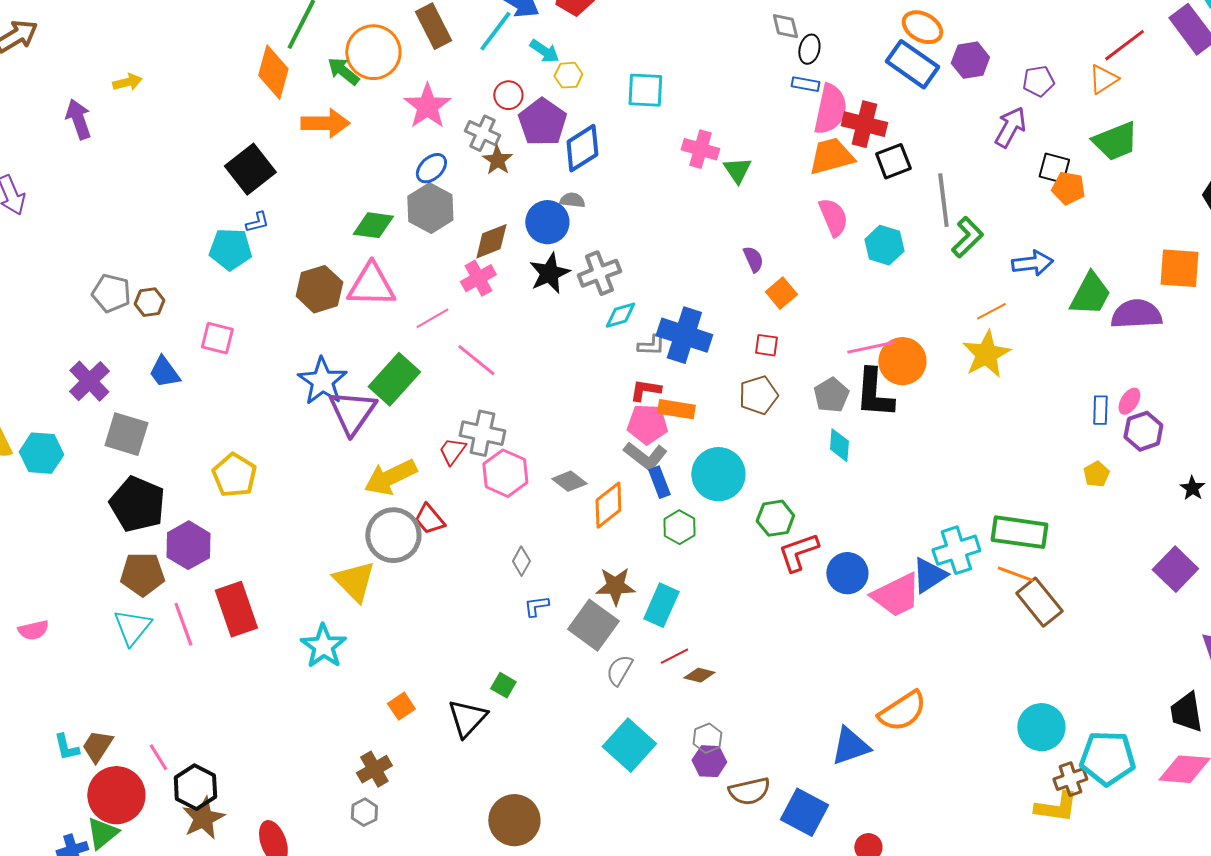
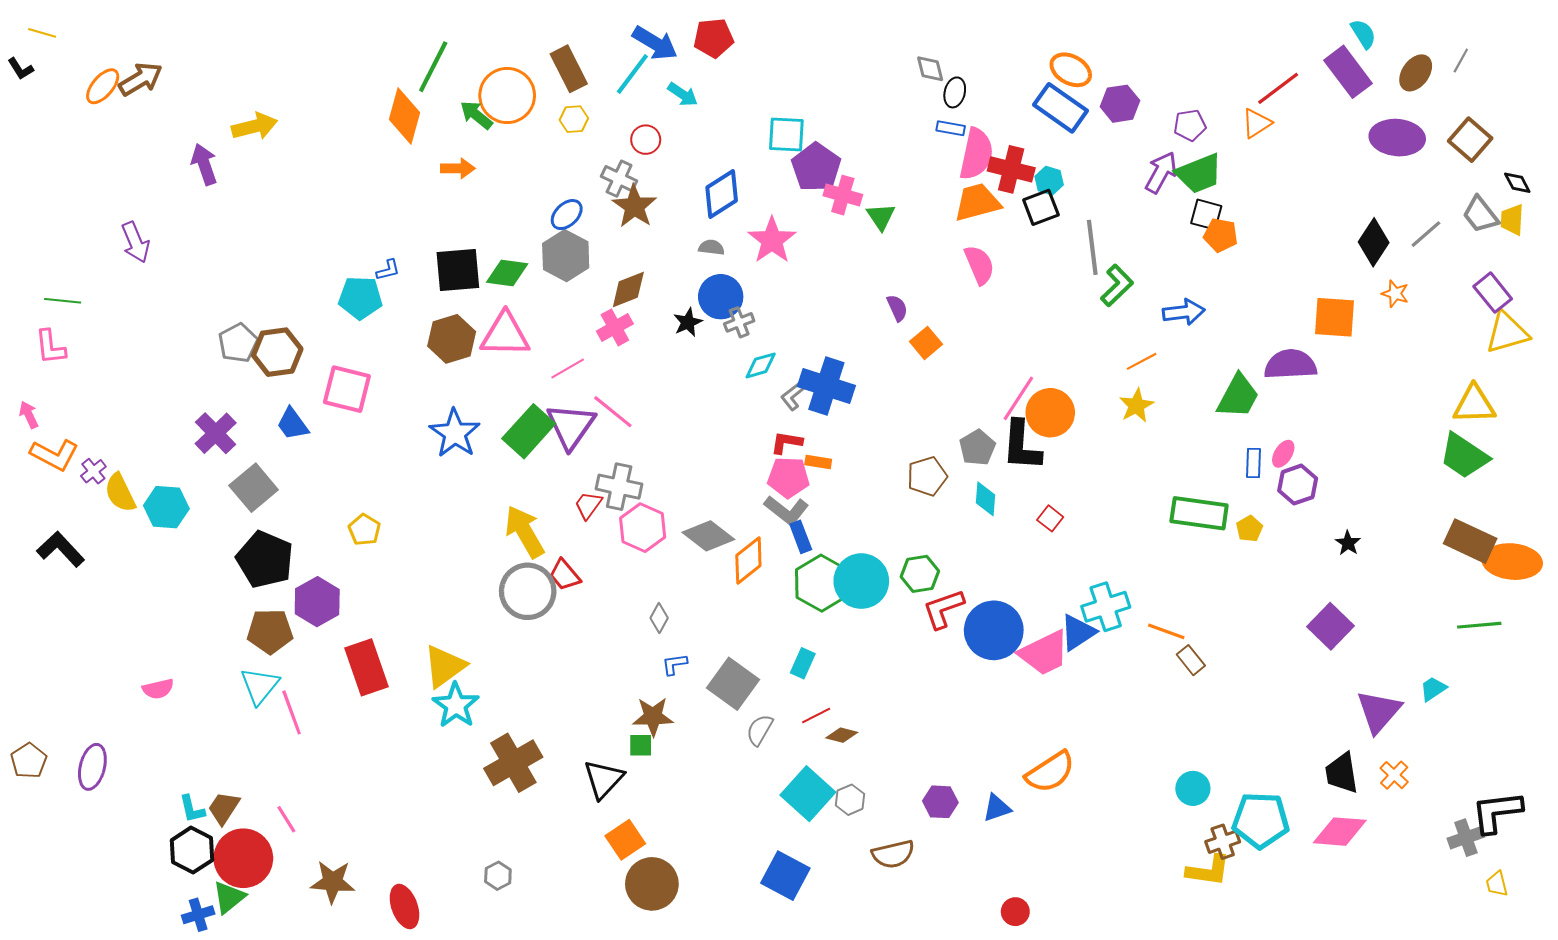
yellow hexagon: (568, 75) -> (574, 119), moved
yellow arrow: (127, 82) -> (255, 126), size x1.5
pink star: (427, 106) -> (772, 240), moved
purple pentagon: (542, 122) -> (816, 167), moved
orange arrow: (325, 123) -> (458, 168), size x0.7
green trapezoid: (1115, 141) -> (1199, 173), moved
brown star: (497, 160) -> (634, 206), size x1.4
black square: (250, 169) -> (458, 270), moved, turned 33
blue circle: (547, 222) -> (721, 297), moved
cyan hexagon: (884, 245) -> (1049, 181), moved, size x0.7
black star: (549, 273) -> (688, 322), size x0.7
gray cross: (599, 273) -> (739, 322), size x0.7
gray pentagon: (111, 293) -> (238, 343), turned 30
green trapezoid: (1090, 294) -> (1238, 396), moved
brown hexagon: (149, 302) -> (277, 352), size x1.6
pink square: (217, 338) -> (347, 389), size x1.4
gray L-shape: (651, 345) -> (793, 396), turned 140
red square: (766, 345) -> (1050, 518), moved, turned 30
pink line: (871, 347) -> (1018, 398), turned -45
yellow star: (986, 354) -> (1136, 406), size x0.7
brown pentagon: (758, 395) -> (927, 476), moved
orange rectangle: (676, 409) -> (818, 462), size x0.7
purple triangle: (352, 412) -> (571, 426), moved
gray square: (126, 434) -> (254, 488), turned 33
cyan circle: (718, 474) -> (861, 581), moved
yellow pentagon: (234, 475) -> (364, 530), size x0.7
yellow arrow: (390, 477) -> (525, 532), turned 86
gray diamond: (569, 481) -> (708, 536), size x1.4
green hexagon: (679, 527) -> (821, 583), size x1.6
green rectangle: (1019, 532) -> (1199, 513), moved
blue circle: (847, 573) -> (994, 630), size x1.4
yellow triangle: (354, 581) -> (445, 666), moved, turned 39
brown star: (615, 586) -> (653, 717), moved
brown rectangle: (1039, 602) -> (1191, 660), size x0.6
cyan rectangle: (661, 605) -> (803, 663), size x0.7
pink line: (183, 624) -> (292, 712), moved
green square: (503, 685) -> (641, 745), turned -30
orange square: (401, 706) -> (625, 840), moved, size x1.4
cyan circle: (1041, 727) -> (1193, 788), size x0.7
cyan square: (629, 745) -> (808, 794), moved
blue triangle: (850, 746) -> (997, 808), size x0.7
purple hexagon: (709, 761) -> (940, 802), moved
brown cross: (374, 769) -> (513, 763), moved, size x1.6
black hexagon: (195, 787) -> (192, 850), moved
blue square: (804, 812) -> (785, 876), moved
brown star: (203, 818) -> (333, 882), turned 30

